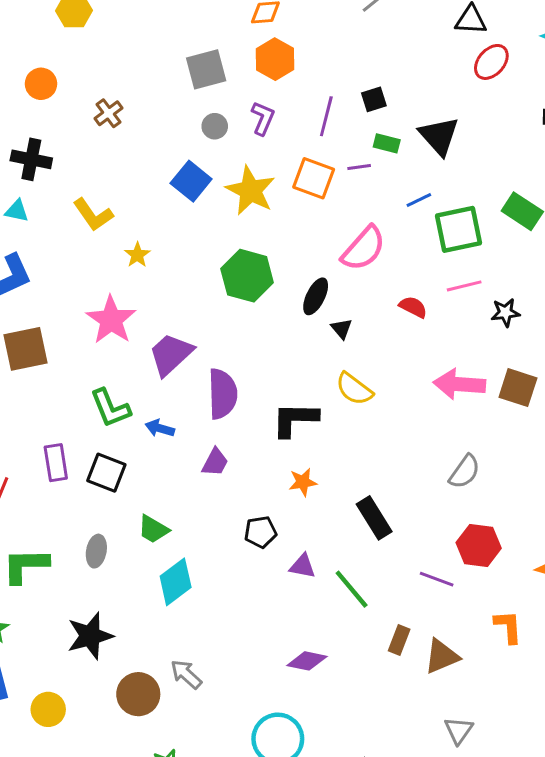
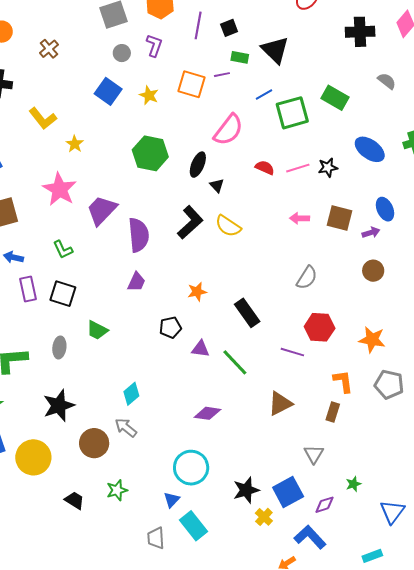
purple line: (326, 116) -> (198, 25), moved
yellow star: (250, 191) -> (149, 95), size x0.6
pink line: (464, 286) -> (298, 168), moved
pink arrow: (459, 384) -> (300, 218), size x0.6
green L-shape: (110, 408) -> (63, 250), size x0.7
black L-shape: (295, 419) -> (190, 222), moved, turned 140
blue arrow: (160, 428) -> (13, 257), moved
cyan diamond: (176, 582) -> (131, 394), moved, size x0.7
brown rectangle: (399, 640) -> (333, 412), moved
brown triangle: (442, 656) -> (280, 404), moved
yellow circle: (48, 709) -> (33, 457), size x1.5

